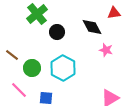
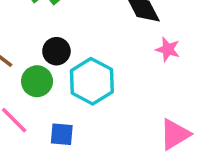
black circle: (57, 32) -> (56, 51), moved

